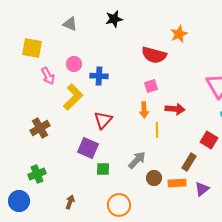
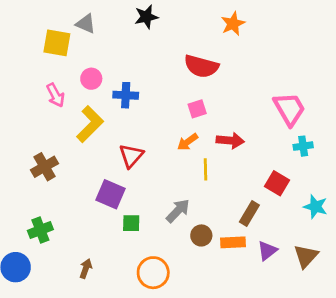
orange star: (179, 34) -> (233, 24), moved
yellow square: (32, 48) -> (57, 43), moved
orange arrow: (144, 110) -> (188, 142), turned 56

